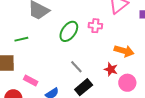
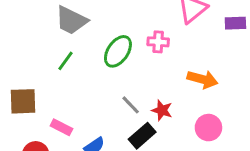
green line: (21, 39) -> (66, 61), moved, turned -40
red star: (111, 69) -> (162, 110), moved

